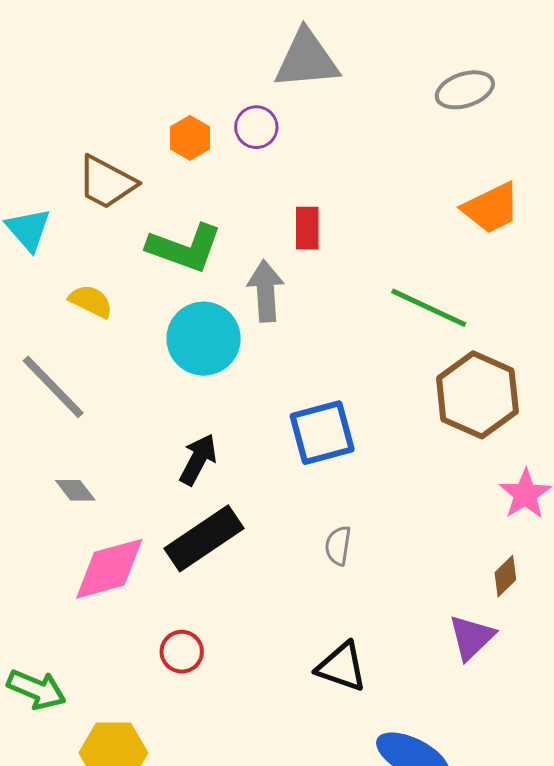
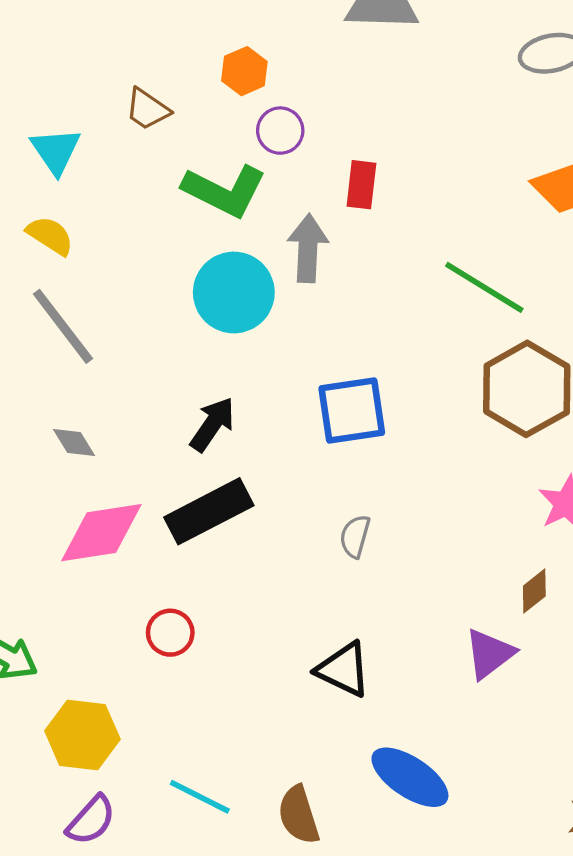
purple circle: (256, 127) -> (280, 131), moved
brown trapezoid: (107, 182) -> (147, 109), size x0.7
yellow semicircle: (91, 301) -> (50, 236), moved

